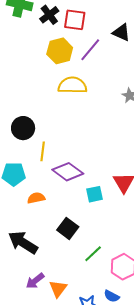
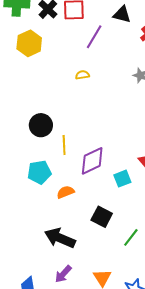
yellow hexagon: (60, 51) -> (29, 43), moved
yellow semicircle: (72, 85) -> (82, 75), size x0.5
purple diamond: (68, 172) -> (92, 161), turned -52
purple arrow: (35, 281) -> (63, 274), moved

